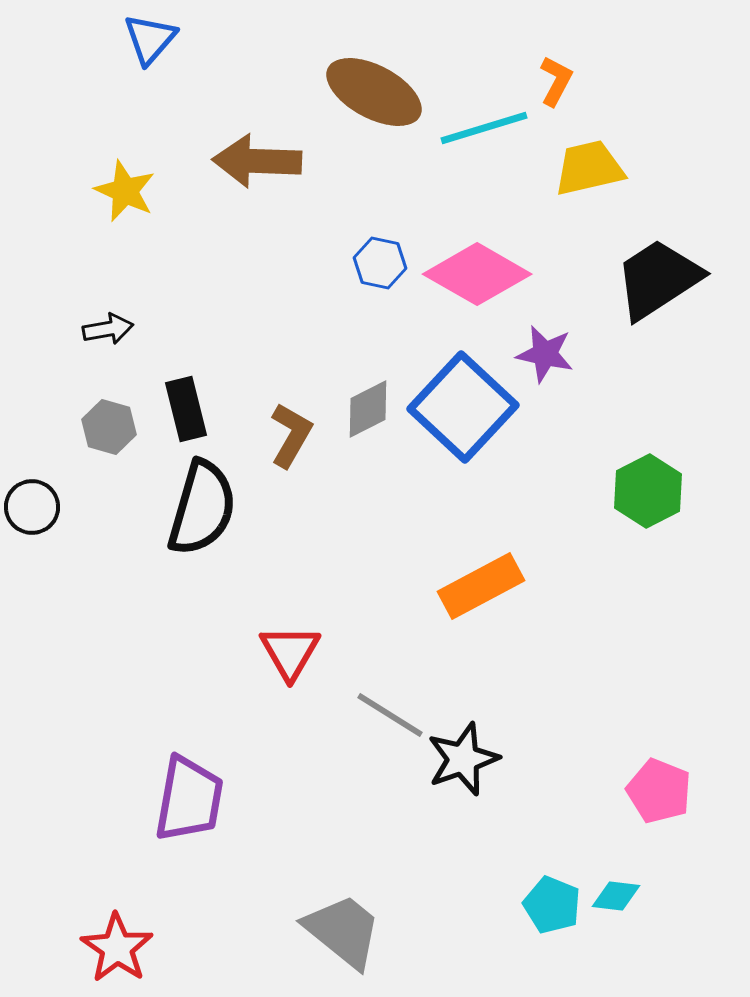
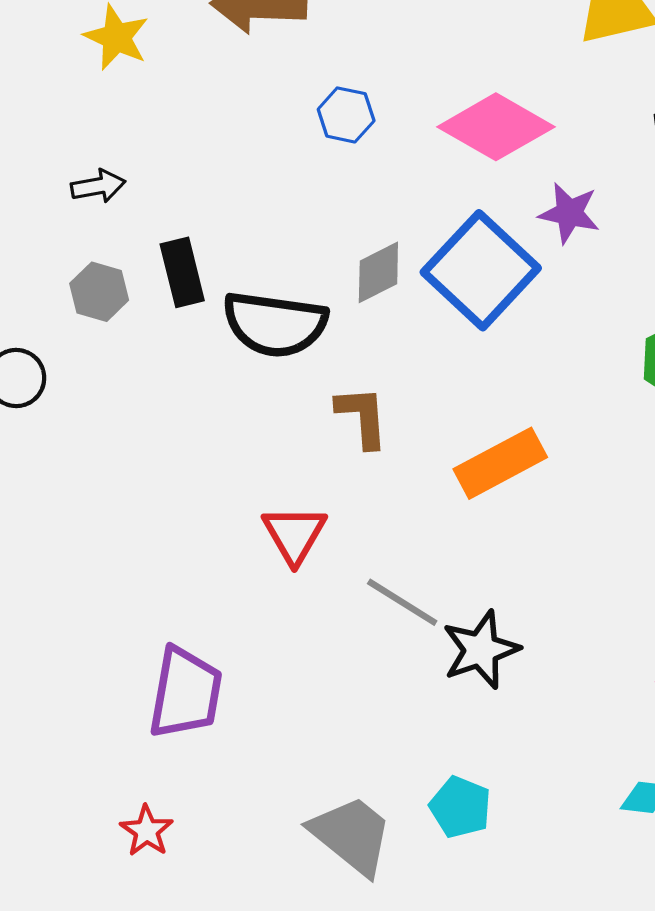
blue hexagon: (380, 263) -> (346, 115), moved
brown L-shape: (291, 435) -> (362, 417), moved, turned -34
black semicircle: (202, 508) -> (275, 324), moved, turned 82
cyan pentagon: (552, 905) -> (460, 807), moved
red star: (117, 948) -> (147, 831), moved, size x0.7

